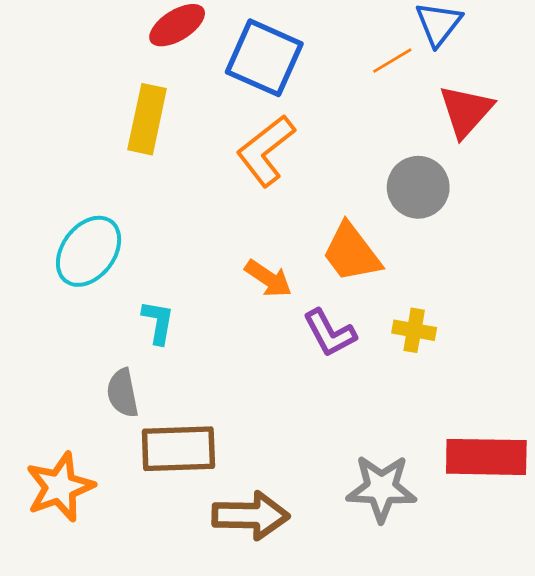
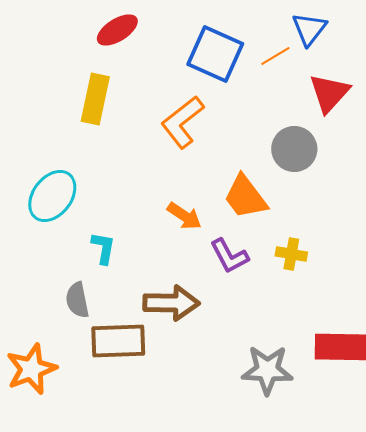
blue square: (264, 58) -> (215, 54), moved
brown arrow: (251, 516) -> (171, 303), moved

